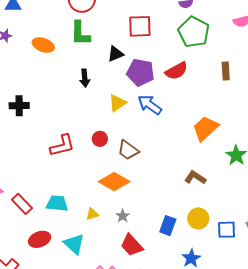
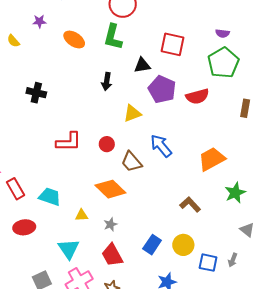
blue arrow: (150, 105) -> (161, 146), moved
cyan triangle: (74, 244) -> (69, 249), moved

